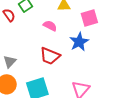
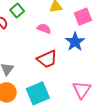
red trapezoid: (50, 56) -> (47, 59), turned -40

